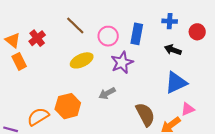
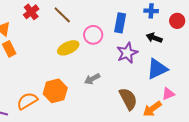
pink circle: (108, 36) -> (93, 35), moved
red cross: (37, 38) -> (31, 12), moved
purple star: (122, 63) -> (127, 53), moved

